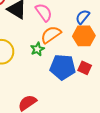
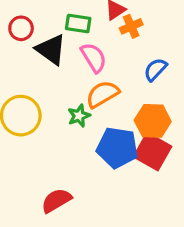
orange hexagon: (84, 36) -> (153, 121), moved
red square: (85, 68) -> (152, 152), size x1.6

